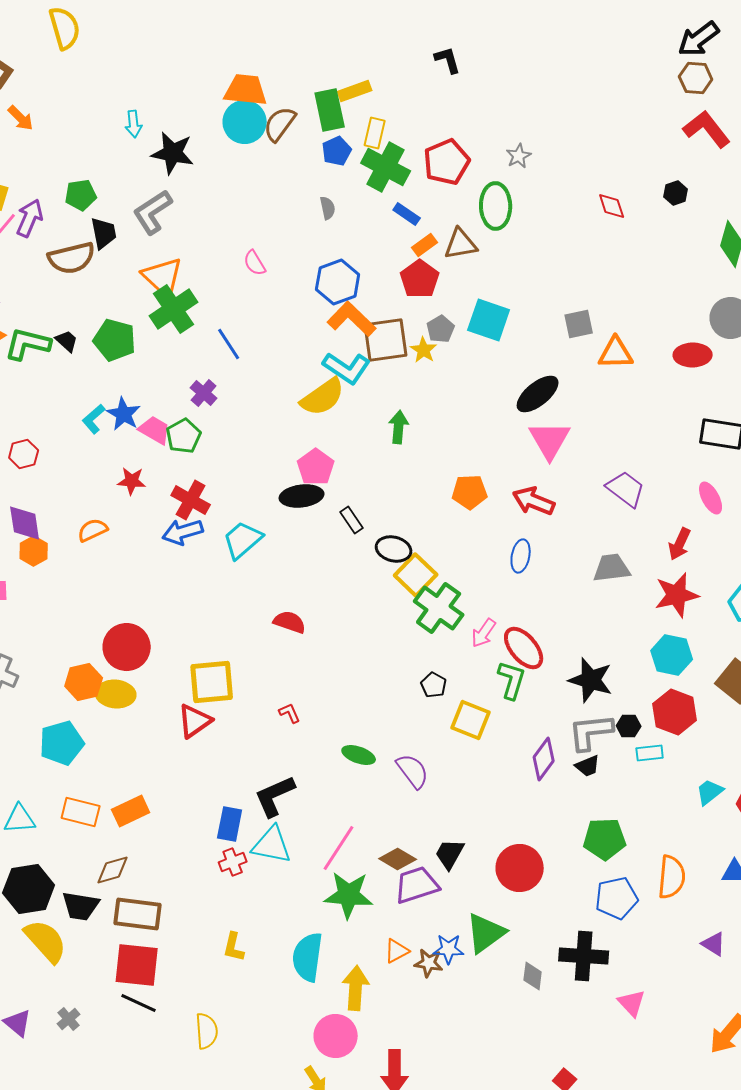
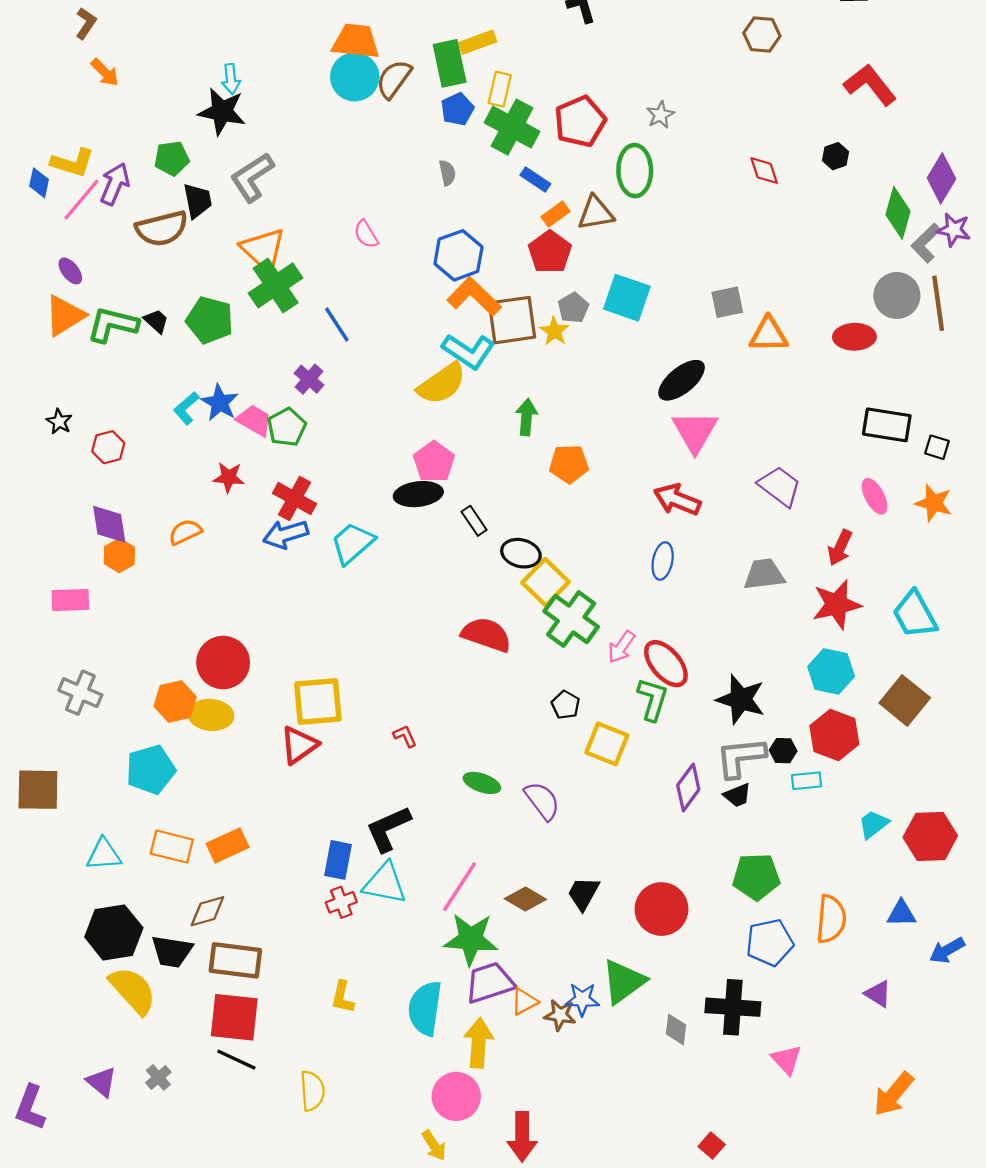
brown hexagon: (696, 78) -> (762, 34), moved
black star: (173, 153) -> (222, 111), moved
orange pentagon: (470, 492) -> (569, 464), moved
red semicircle: (290, 622) -> (486, 635), moved, size x1.4
purple trapezoid: (417, 885) -> (490, 983), moved

